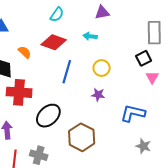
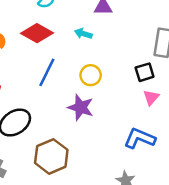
purple star: (98, 95) -> (81, 107), size x1.5
blue L-shape: (133, 113) -> (140, 138), moved

